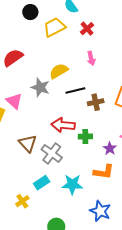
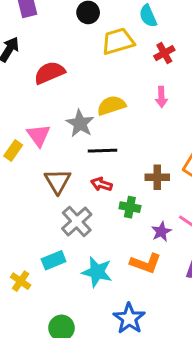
black line: (75, 90) -> (103, 151), moved
brown cross: (96, 102) -> (157, 177), moved
red arrow: (63, 125) -> (101, 184), size x0.6
brown triangle: (28, 143) -> (58, 181), moved
yellow cross: (22, 201) -> (21, 281), turned -32

